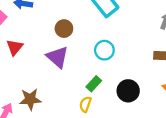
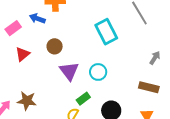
brown circle: (64, 29) -> (55, 46), moved
purple triangle: (57, 57) -> (69, 71), moved

